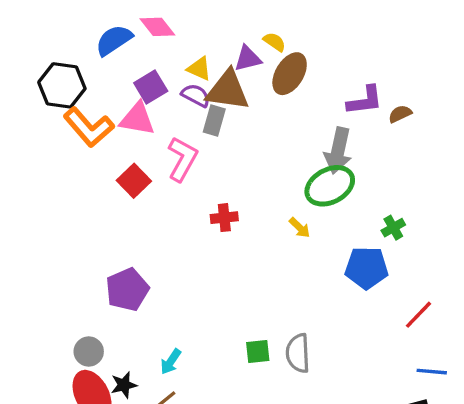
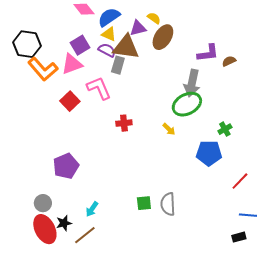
blue semicircle: (114, 40) -> (109, 17), moved
pink triangle: (137, 119) -> (72, 64), turned -30
pink L-shape: (182, 159) -> (99, 88), turned -52

